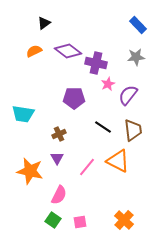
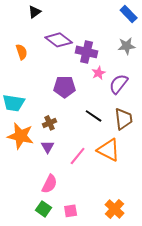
orange semicircle: (34, 51) -> (22, 52), moved, turned 98
orange star: (30, 171) -> (21, 136), moved

